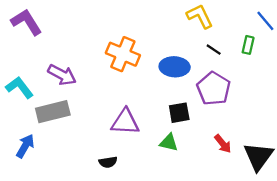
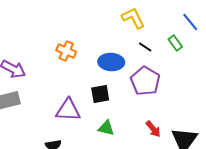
green rectangle: (248, 45) -> (175, 43), turned -49
orange cross: (123, 54) -> (66, 51), size x0.7
black square: (179, 113) -> (100, 94), moved

